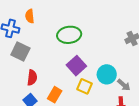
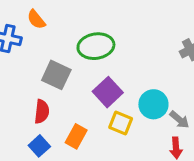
orange semicircle: (30, 16) -> (36, 19), turned -32
gray square: (20, 51) -> (56, 75), moved

